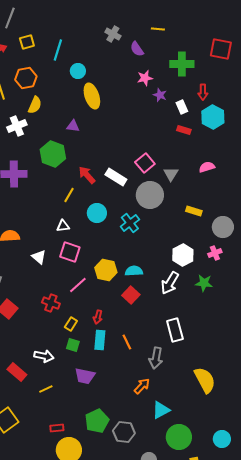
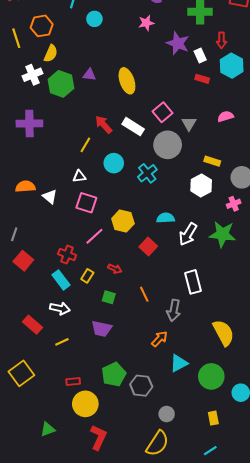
pink star: (145, 78) -> (146, 23), moved
purple star: (160, 95) -> (178, 43), size x1.6
yellow ellipse: (92, 96) -> (127, 81), moved
green hexagon: (53, 154) -> (61, 84), moved
white hexagon: (183, 255) -> (201, 185), moved
white triangle: (39, 257) -> (50, 197), moved
cyan semicircle: (134, 271) -> (166, 218), moved
green star: (204, 283) -> (222, 234), size x1.5
red arrow: (98, 317) -> (115, 269), turned -80
cyan rectangle: (100, 340) -> (61, 280), moved, turned -42
green square: (73, 345) -> (109, 297), moved
green circle: (179, 437) -> (211, 376), moved

